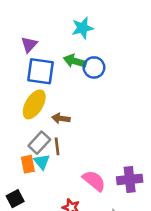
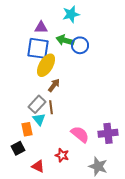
purple triangle: (29, 45) -> (41, 27), moved, turned 48
yellow ellipse: (34, 104) -> (46, 65), moved
brown arrow: (61, 118) -> (54, 85), turned 120
orange rectangle: (28, 164) -> (27, 129), moved

